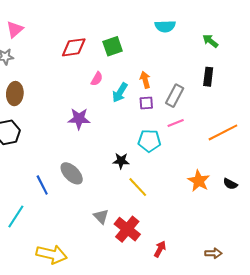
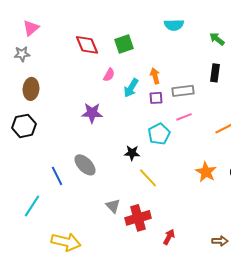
red diamond: (74, 47) -> (87, 45), turned 75
gray rectangle: (175, 96) -> (183, 91), turned 55
cyan pentagon: (149, 141) -> (159, 134), turned -30
red cross: (127, 229) -> (138, 218), turned 35

